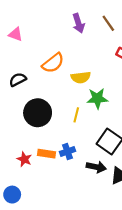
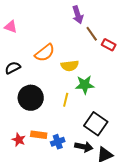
purple arrow: (78, 23) -> (78, 15), moved
brown line: (108, 23) -> (92, 34), moved
blue cross: (67, 151) -> (58, 142), moved

